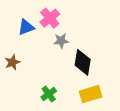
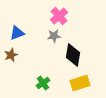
pink cross: (50, 18) -> (59, 16), moved
blue triangle: (26, 27) -> (17, 33), moved

